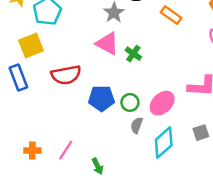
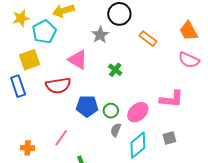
pink triangle: (107, 44) -> (78, 60), moved
pink line: (66, 150) -> (61, 138), moved

